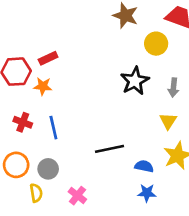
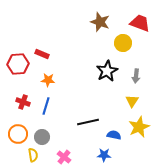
red rectangle: (48, 58) -> (42, 54), turned 48
orange star: (43, 86) -> (48, 80), moved
blue line: (53, 128) -> (46, 106), turned 30
blue star: (147, 193) -> (104, 155), moved

